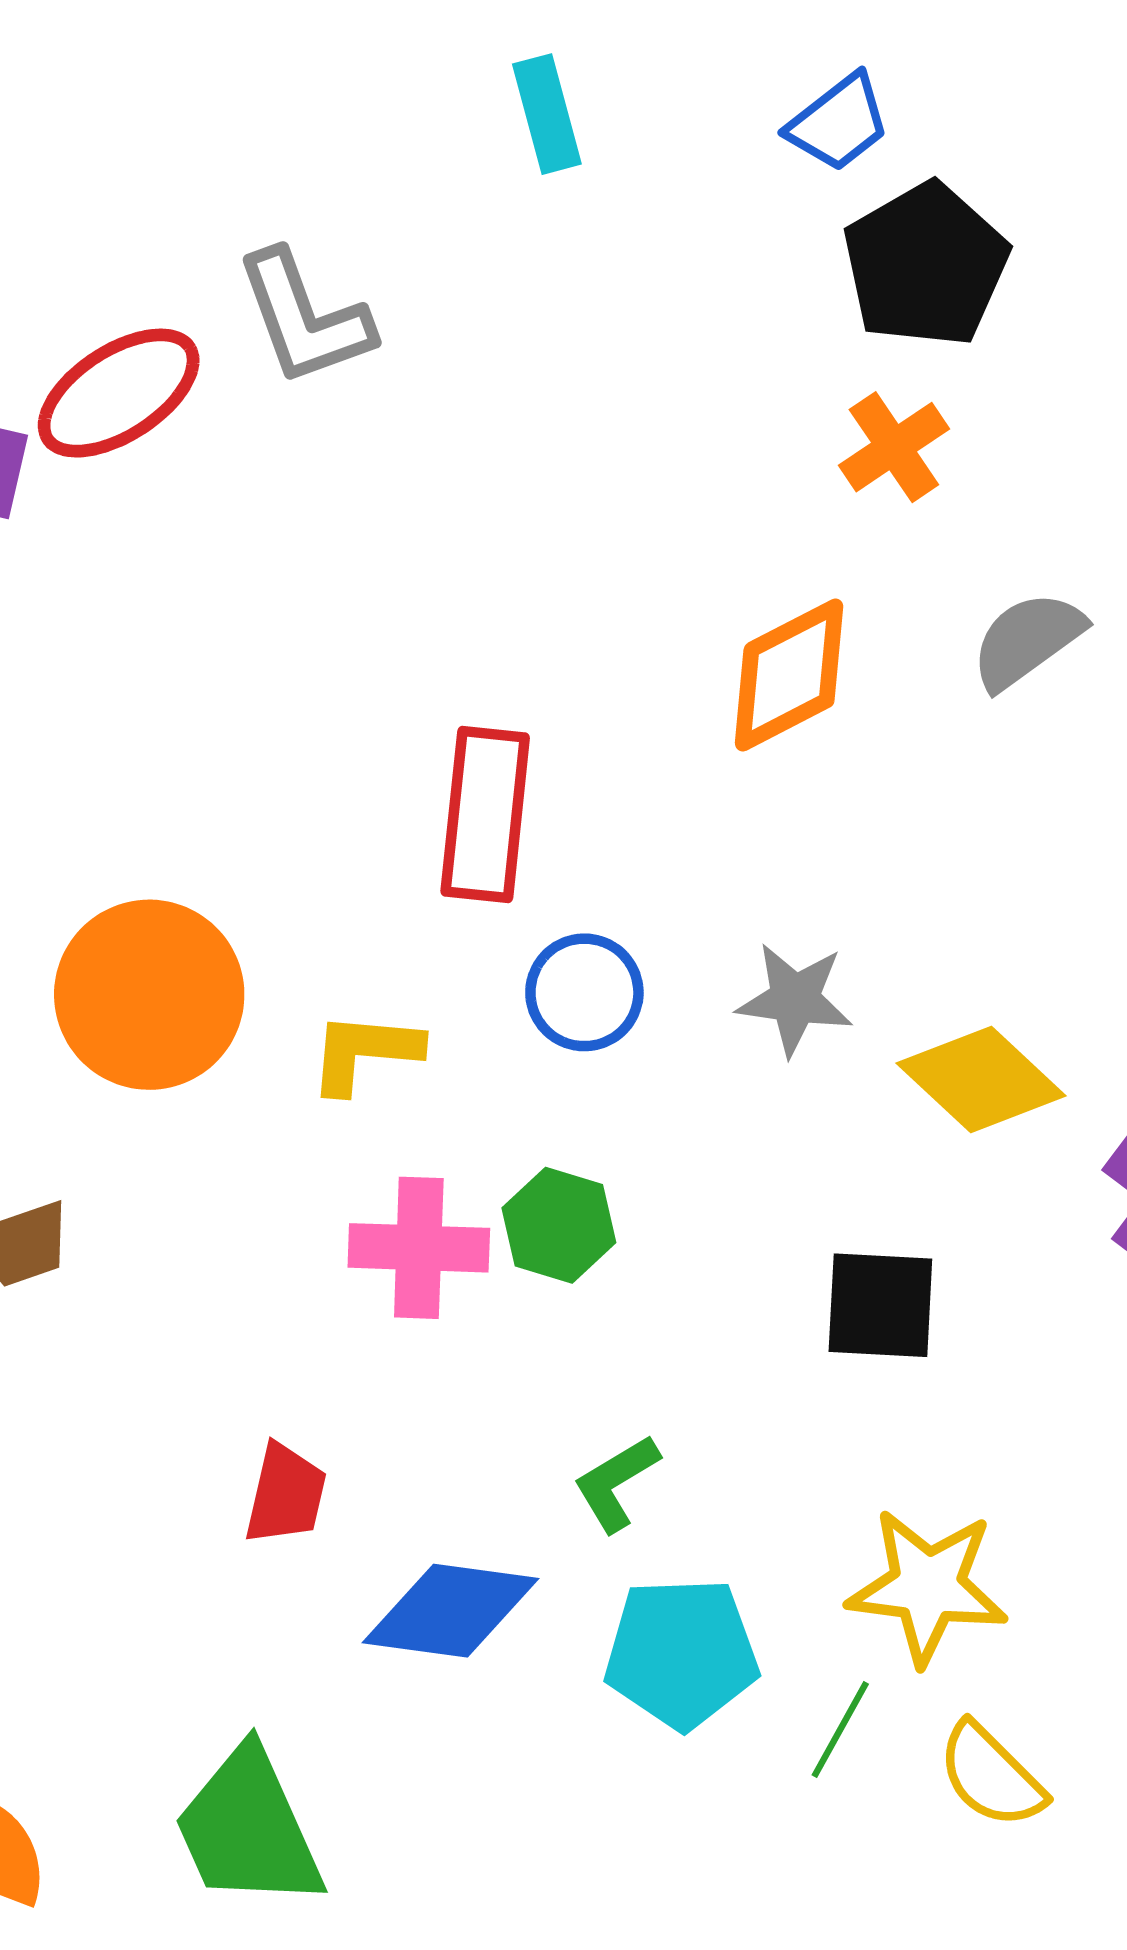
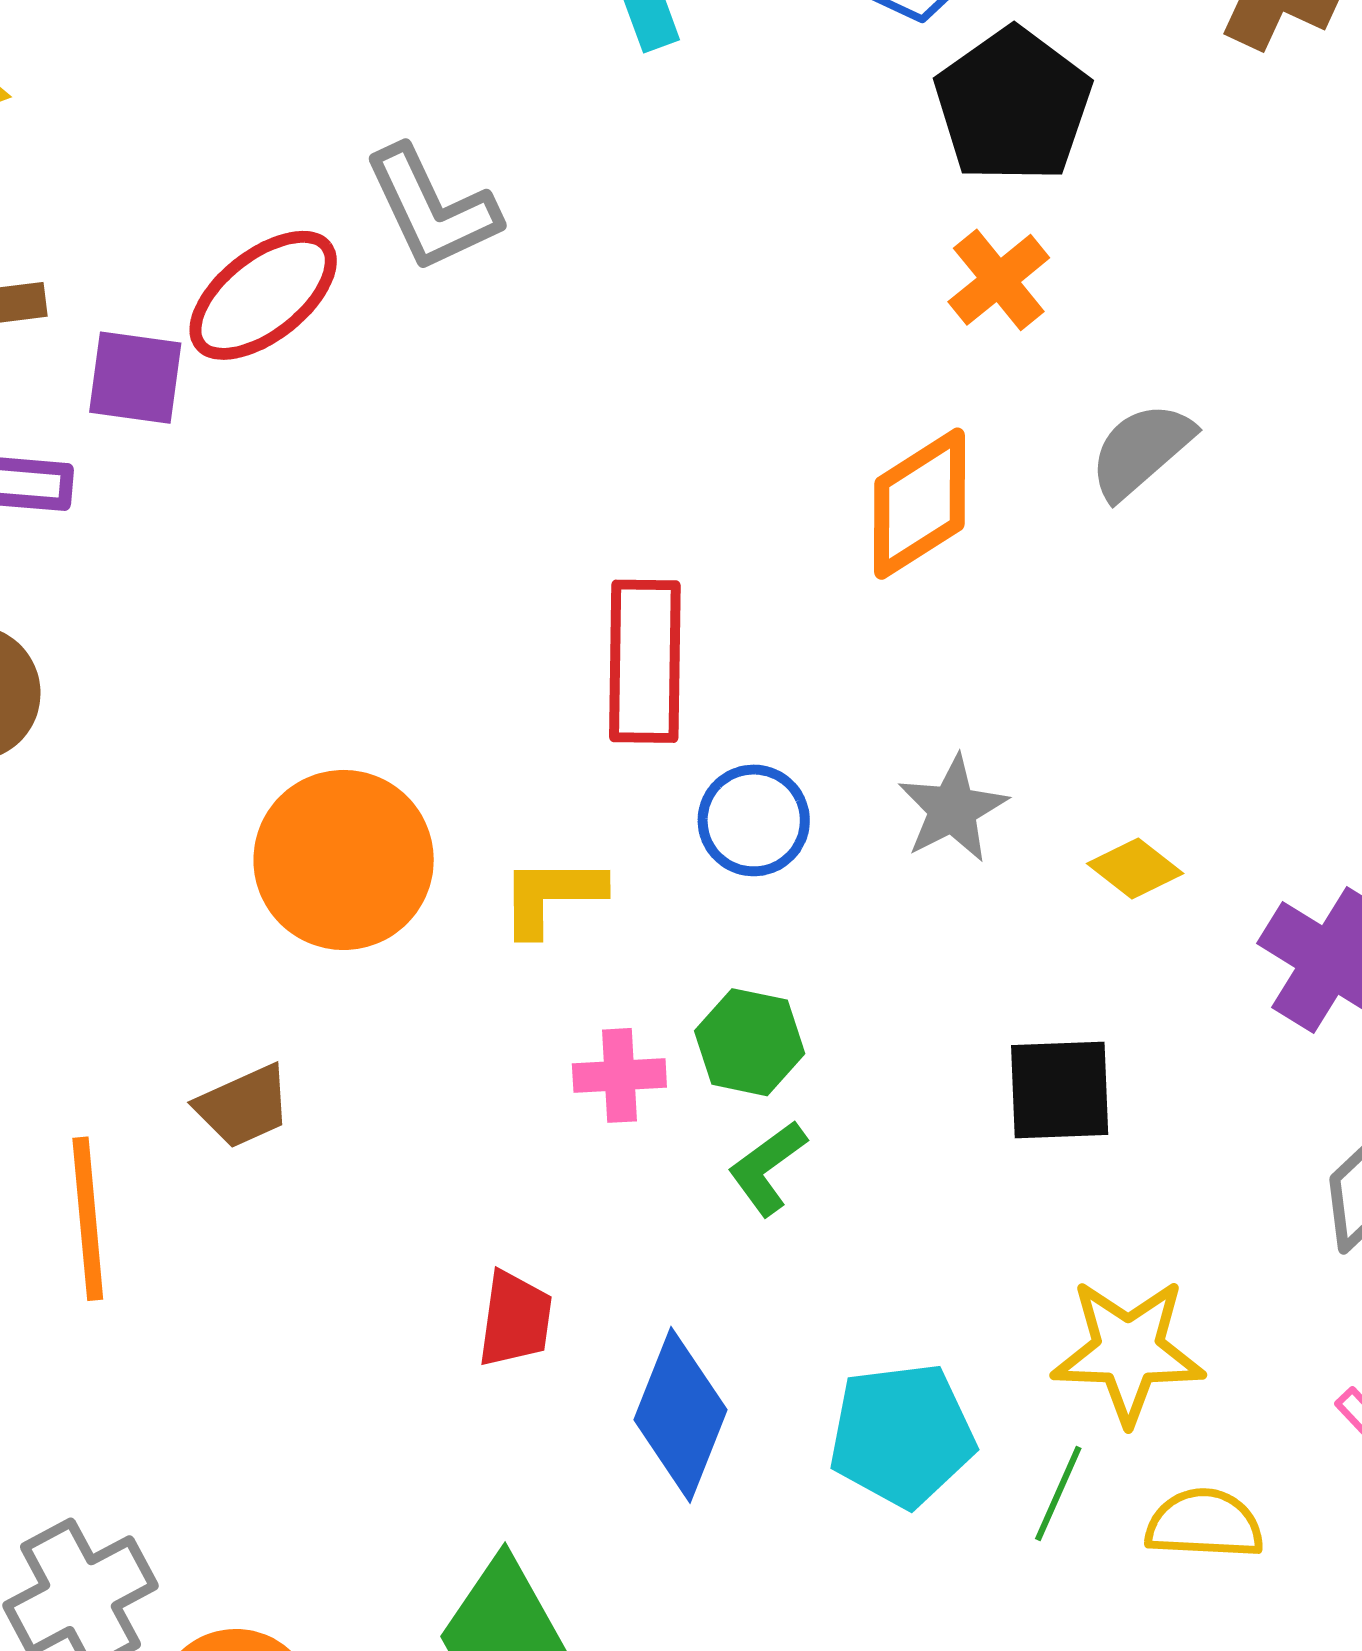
gray star: (795, 999) -> (953, 809), turned -30
yellow diamond: (981, 1079) -> (1135, 869), size x0.6
pink cross: (419, 1248) -> (619, 1075), size x0.7
green L-shape: (616, 1483) -> (767, 1168), moved
blue diamond: (450, 1611) -> (680, 1415), turned -71
yellow semicircle: (991, 1776) -> (1204, 1524), turned 143

